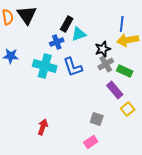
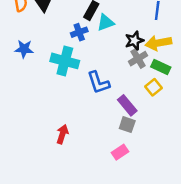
yellow arrow: (128, 40) -> (158, 43), moved
blue L-shape: (73, 67) -> (98, 83), moved
purple rectangle: (115, 90) -> (127, 105), moved
yellow square: (128, 109) -> (154, 87), moved

